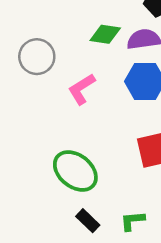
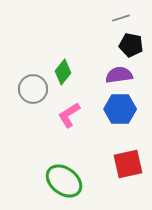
green diamond: (105, 34) -> (63, 72), moved, turned -60

